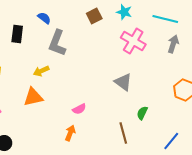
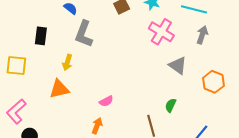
black rectangle: (17, 34) -> (41, 36), moved
yellow arrow: (41, 71) -> (67, 62), turned -49
gray triangle: (123, 82) -> (178, 65), moved

